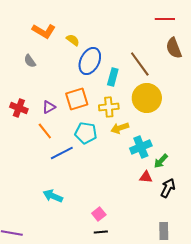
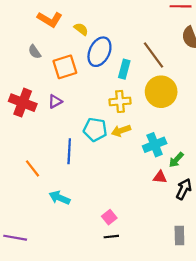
orange square: (77, 99) -> (65, 67), moved
red cross: (19, 108) -> (23, 103), size x1.4
yellow arrow: (120, 128) -> (121, 131), moved
orange line: (45, 131) -> (32, 168), moved
blue line: (62, 153) -> (69, 151), turned -60

